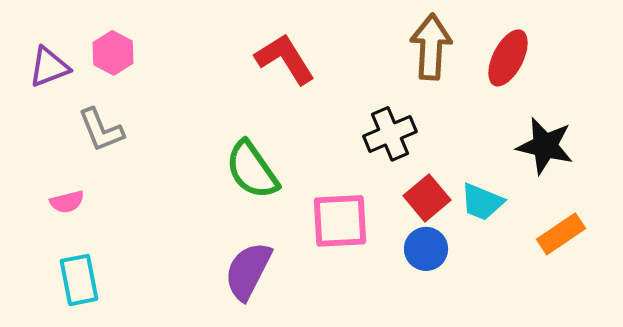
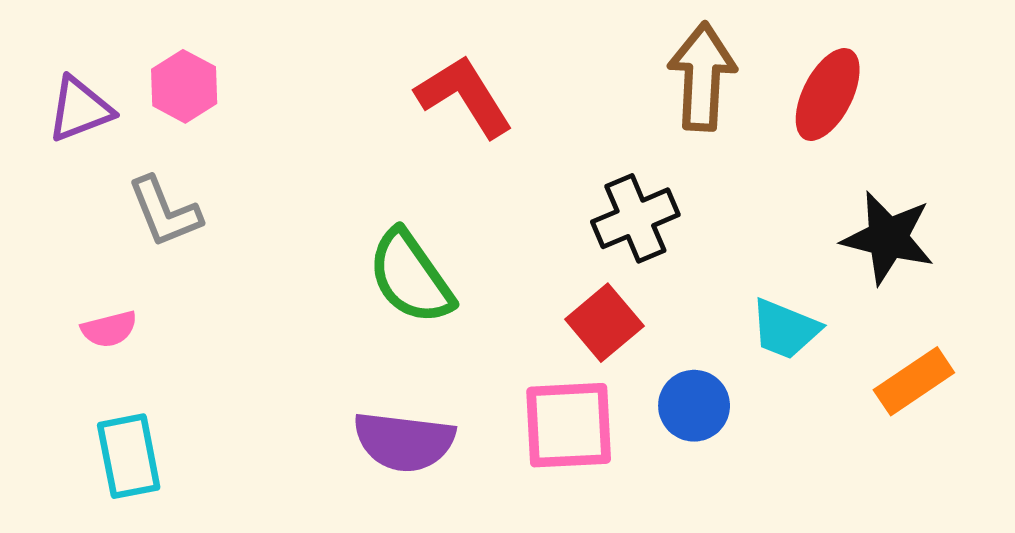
red square: (427, 198) -> (604, 323), moved
pink square: (340, 221) -> (569, 425), moved
purple semicircle: (248, 271) -> (404, 442), turned -110

